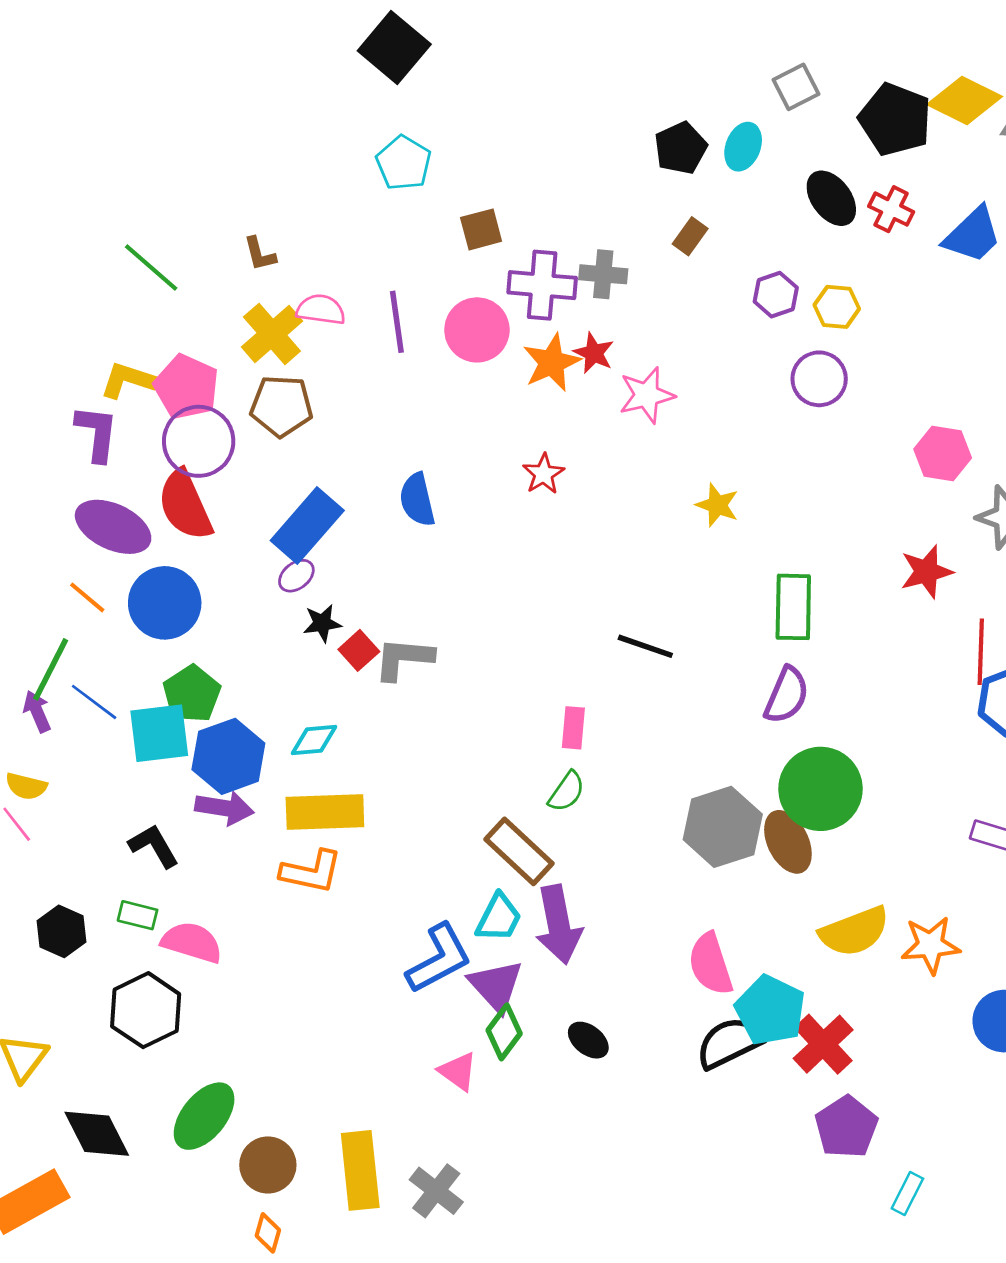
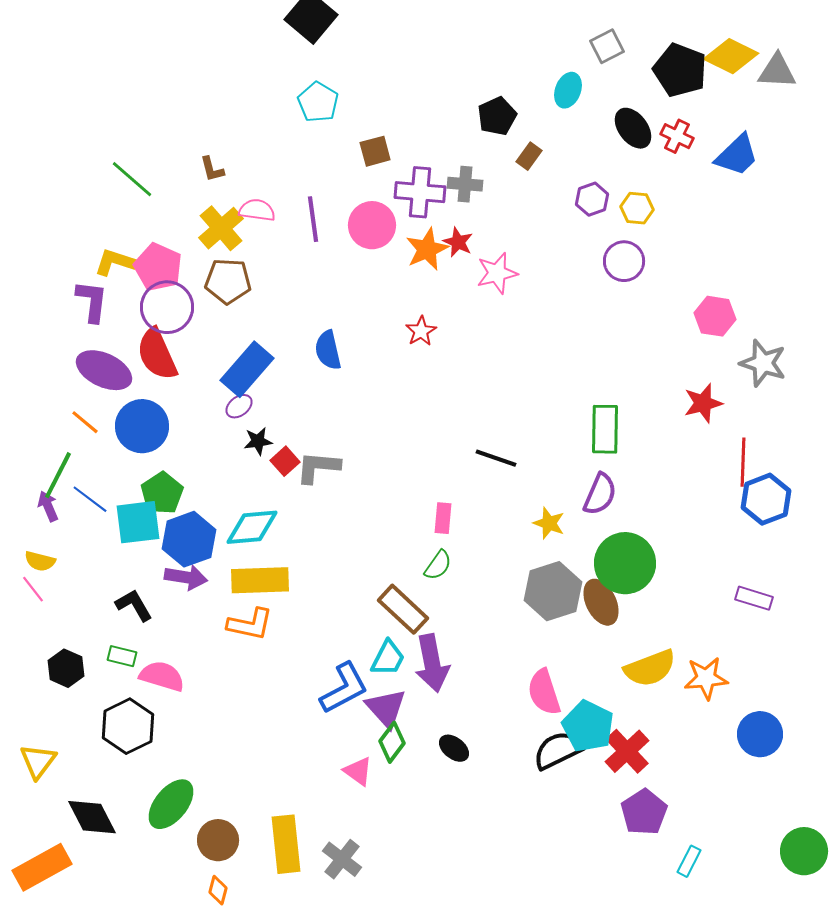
black pentagon: (681, 148) -> (497, 116), moved
yellow star: (717, 505) -> (549, 523), moved
cyan diamond: (314, 740) -> (252, 527), size x1.5

